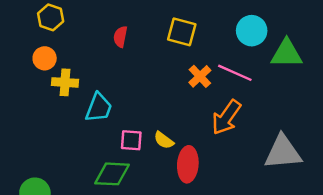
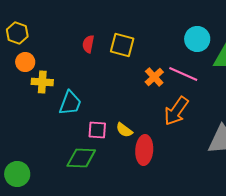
yellow hexagon: (51, 17) -> (17, 33), moved
yellow square: (182, 32) -> (122, 45), moved

